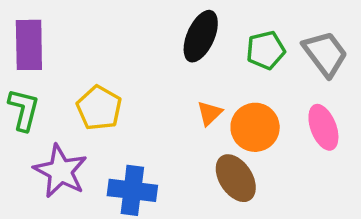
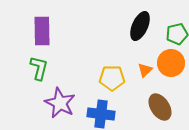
yellow pentagon: (99, 108) -> (112, 78), moved, turned -30
orange circle: (255, 127) -> (171, 63), moved

